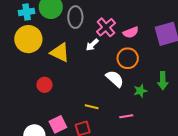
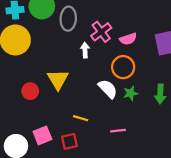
white arrow: (92, 45) -> (85, 50), turned 128
yellow triangle: (60, 52) -> (58, 79), moved, turned 30
green star: (140, 91) -> (131, 93), moved

